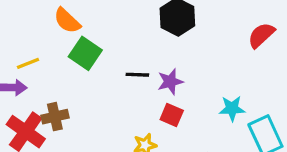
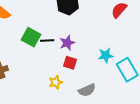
green square: (85, 53) -> (31, 37), moved

